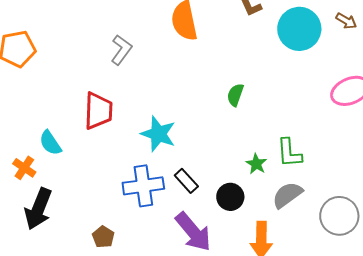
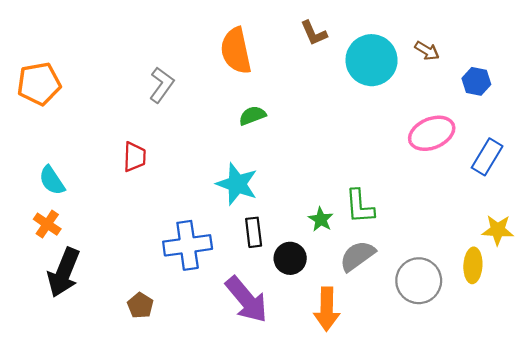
green semicircle: (235, 95) -> (252, 116), moved, turned 50
red trapezoid: (98, 111) -> (134, 157), size x0.7
cyan star: (158, 134) -> (237, 184), moved
cyan semicircle: (50, 143) -> (52, 180), moved
black rectangle: (186, 181) -> (254, 232), moved, turned 35

